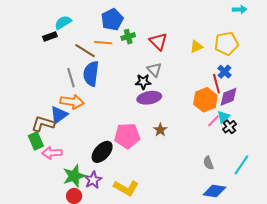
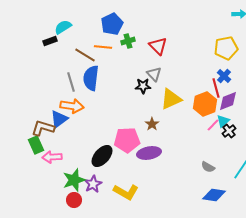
yellow triangle: (196, 47) -> (171, 99), moved, size x1.6
purple ellipse: (149, 98) -> (149, 153), moved
brown star: (160, 130) -> (152, 124), moved
gray semicircle: (208, 163) -> (208, 167), turned -40

